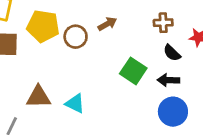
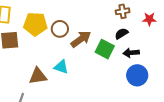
brown arrow: (107, 24) -> (81, 39), moved, size x1.5
black semicircle: (172, 53) -> (121, 34), moved, turned 112
cyan triangle: (75, 103) -> (61, 67), moved

